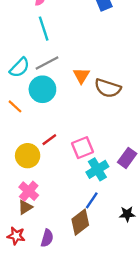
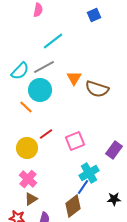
cyan line: (44, 29) -> (53, 41), moved, turned 70
orange line: (15, 106) -> (26, 107), moved
cyan cross: (97, 169) -> (89, 173), moved
brown triangle: (25, 207) -> (31, 199), moved

